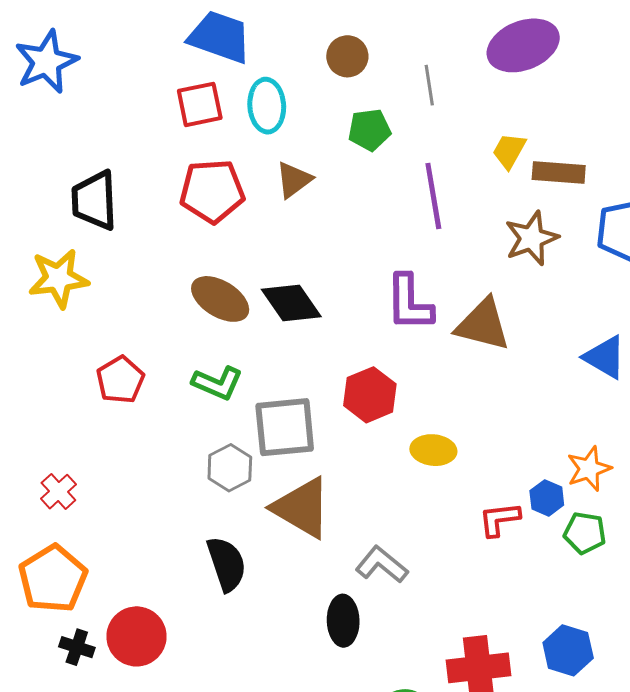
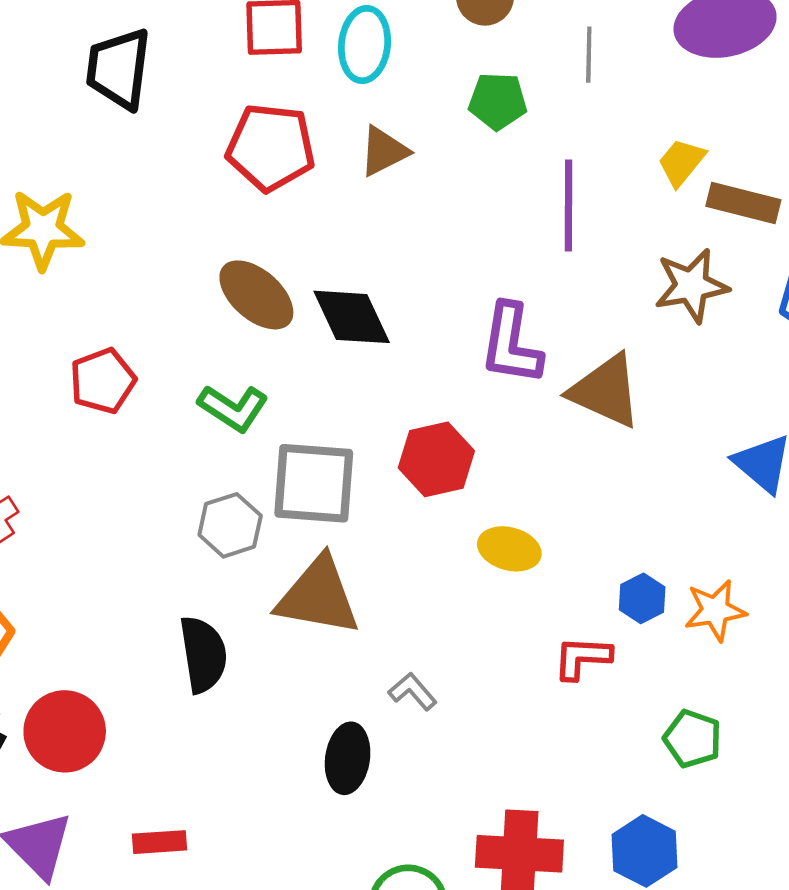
black trapezoid: (94, 200) -> (119, 69), moved
blue hexagon: (547, 498) -> (642, 598), moved
brown triangle: (302, 508) -> (318, 596), turned -30
green pentagon: (585, 533) -> (693, 739), moved
gray L-shape: (382, 565) -> (413, 691), size x0.7

